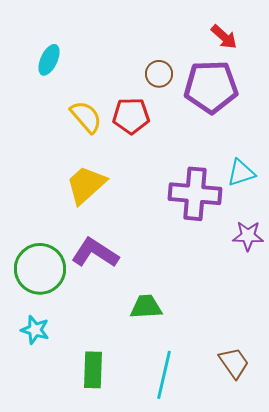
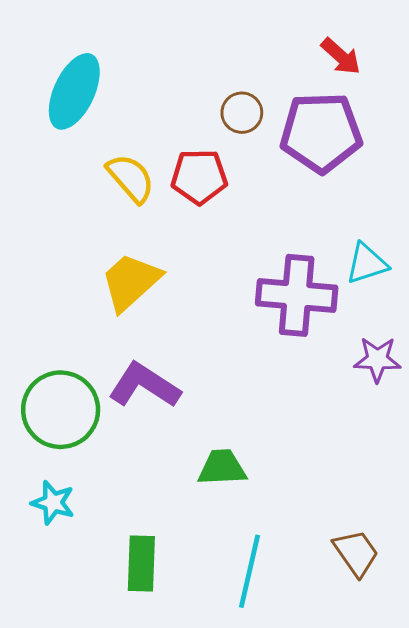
cyan ellipse: (49, 60) -> (74, 91), size x1.6

